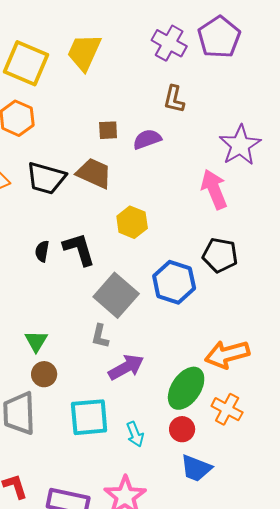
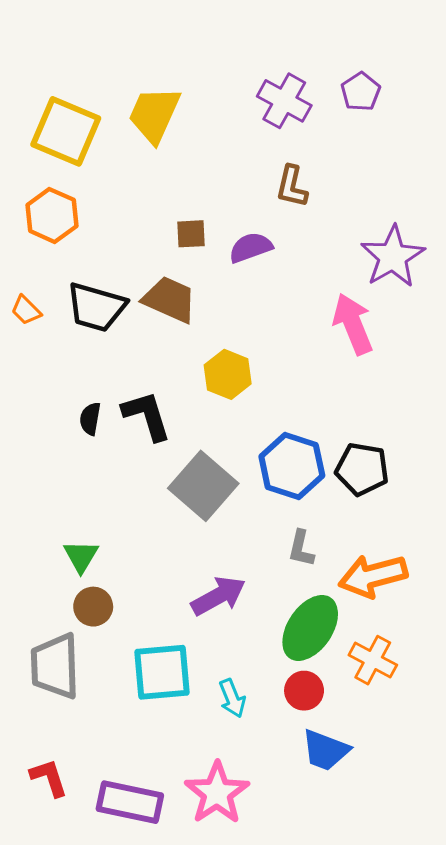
purple pentagon: (219, 37) -> (361, 92), size x0.6
black pentagon: (220, 255) -> (362, 469), moved
gray L-shape: (100, 336) -> (301, 549), moved

